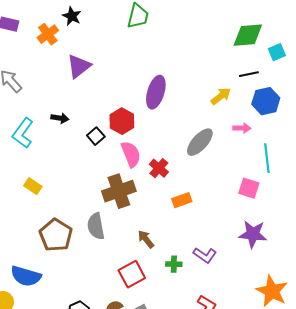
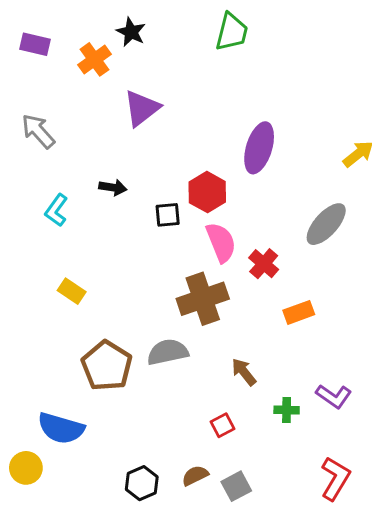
cyan L-shape: (23, 133) -> (56, 210), size x0.7
black square: (96, 136) -> (168, 215), turned 36
gray semicircle: (96, 226) -> (168, 352), turned 88
red square: (132, 274) -> (223, 425), size x0.6

